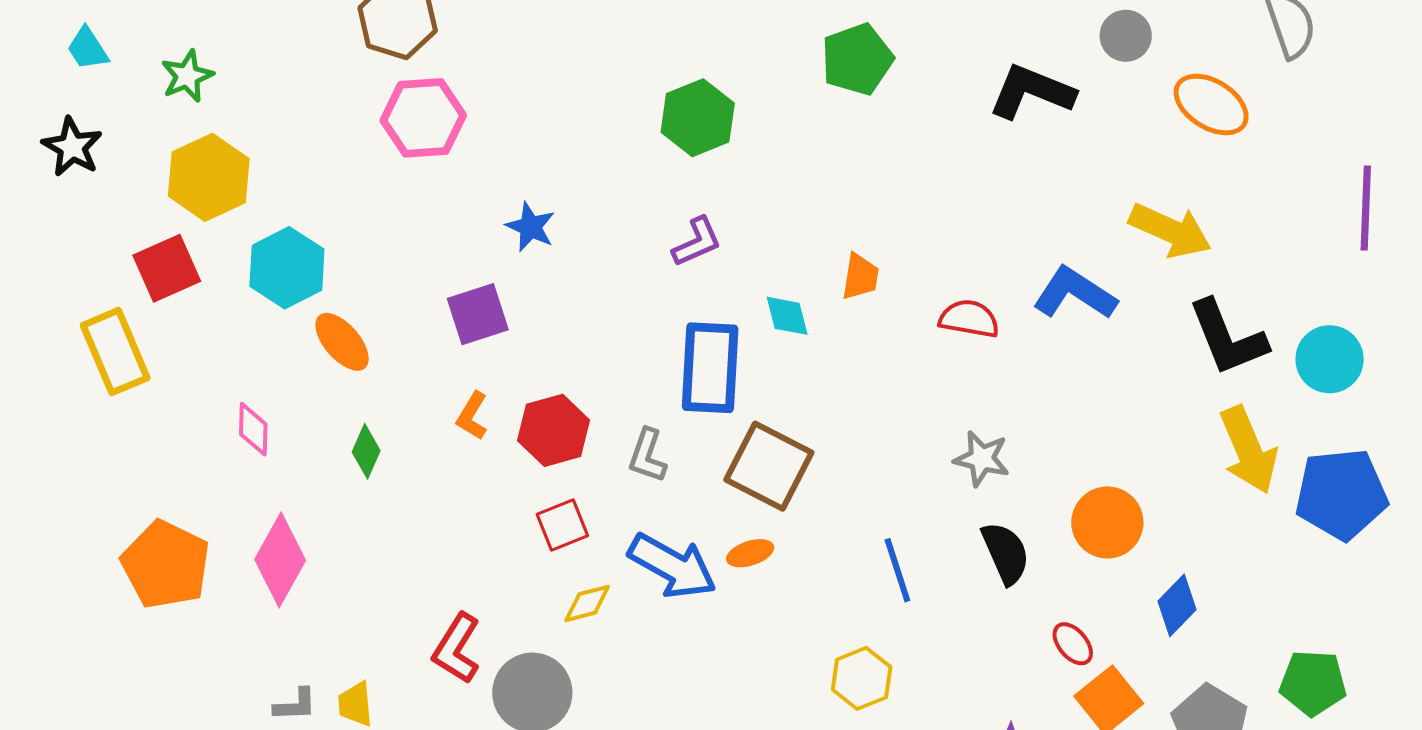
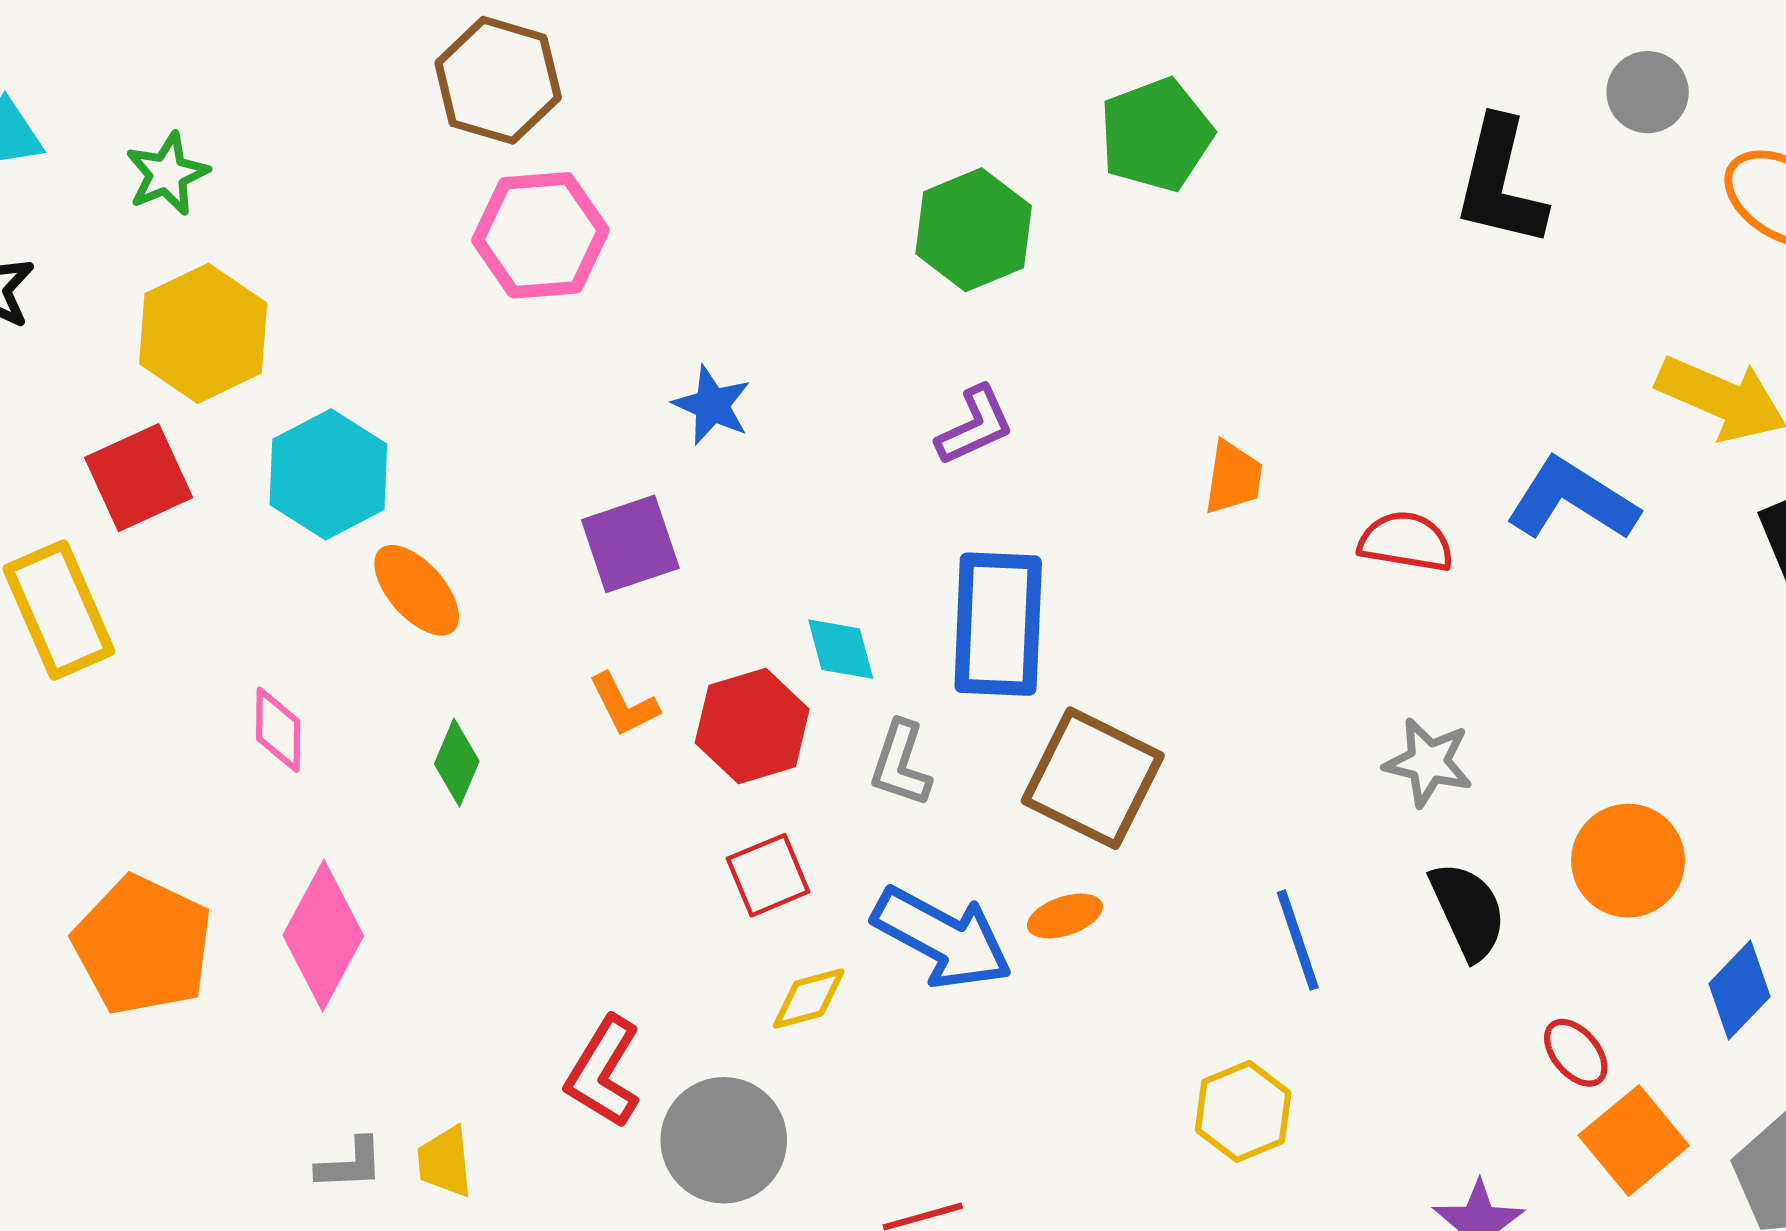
green pentagon: (857, 59) -> (1156, 135), moved
black L-shape: (1032, 92) -> (1500, 182), turned -98
cyan diamond: (787, 316) -> (841, 649), moved
orange L-shape: (472, 416) -> (624, 705), turned -57

